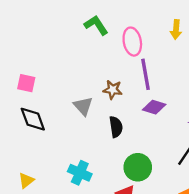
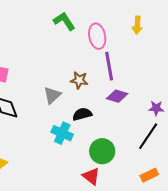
gray triangle: (83, 106) -> (52, 95), turned 30
black semicircle: (116, 127) -> (82, 114), turned -96
cyan cross: (80, 173) -> (62, 133), moved

